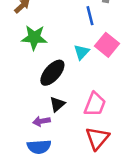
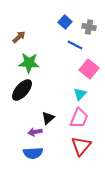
blue line: (90, 16) -> (75, 45), turned -49
cyan triangle: (82, 52) -> (80, 94), moved
black ellipse: (52, 73) -> (22, 90), moved

